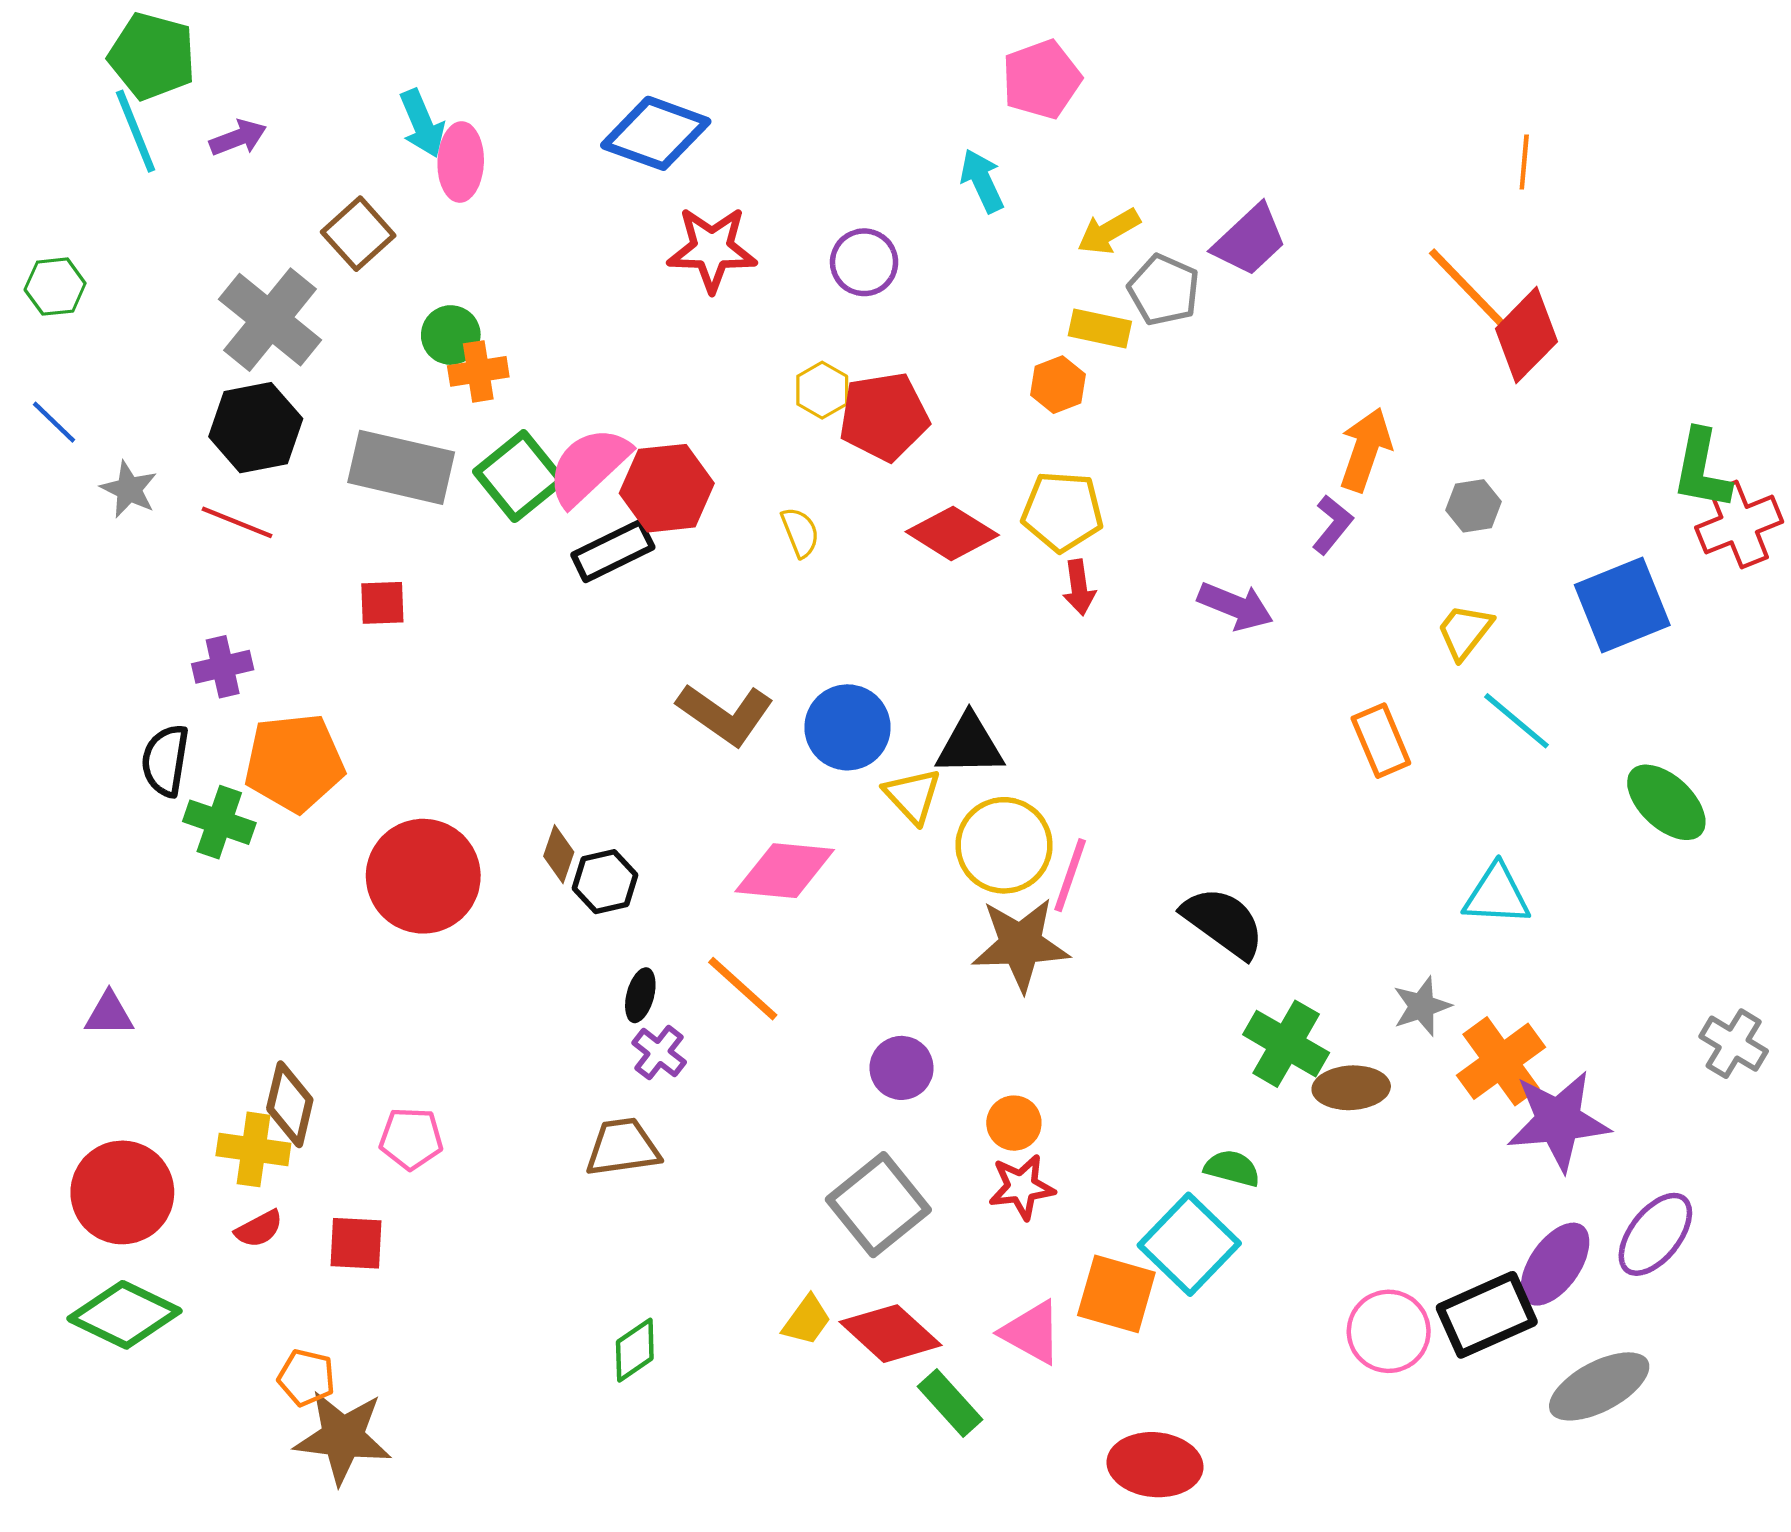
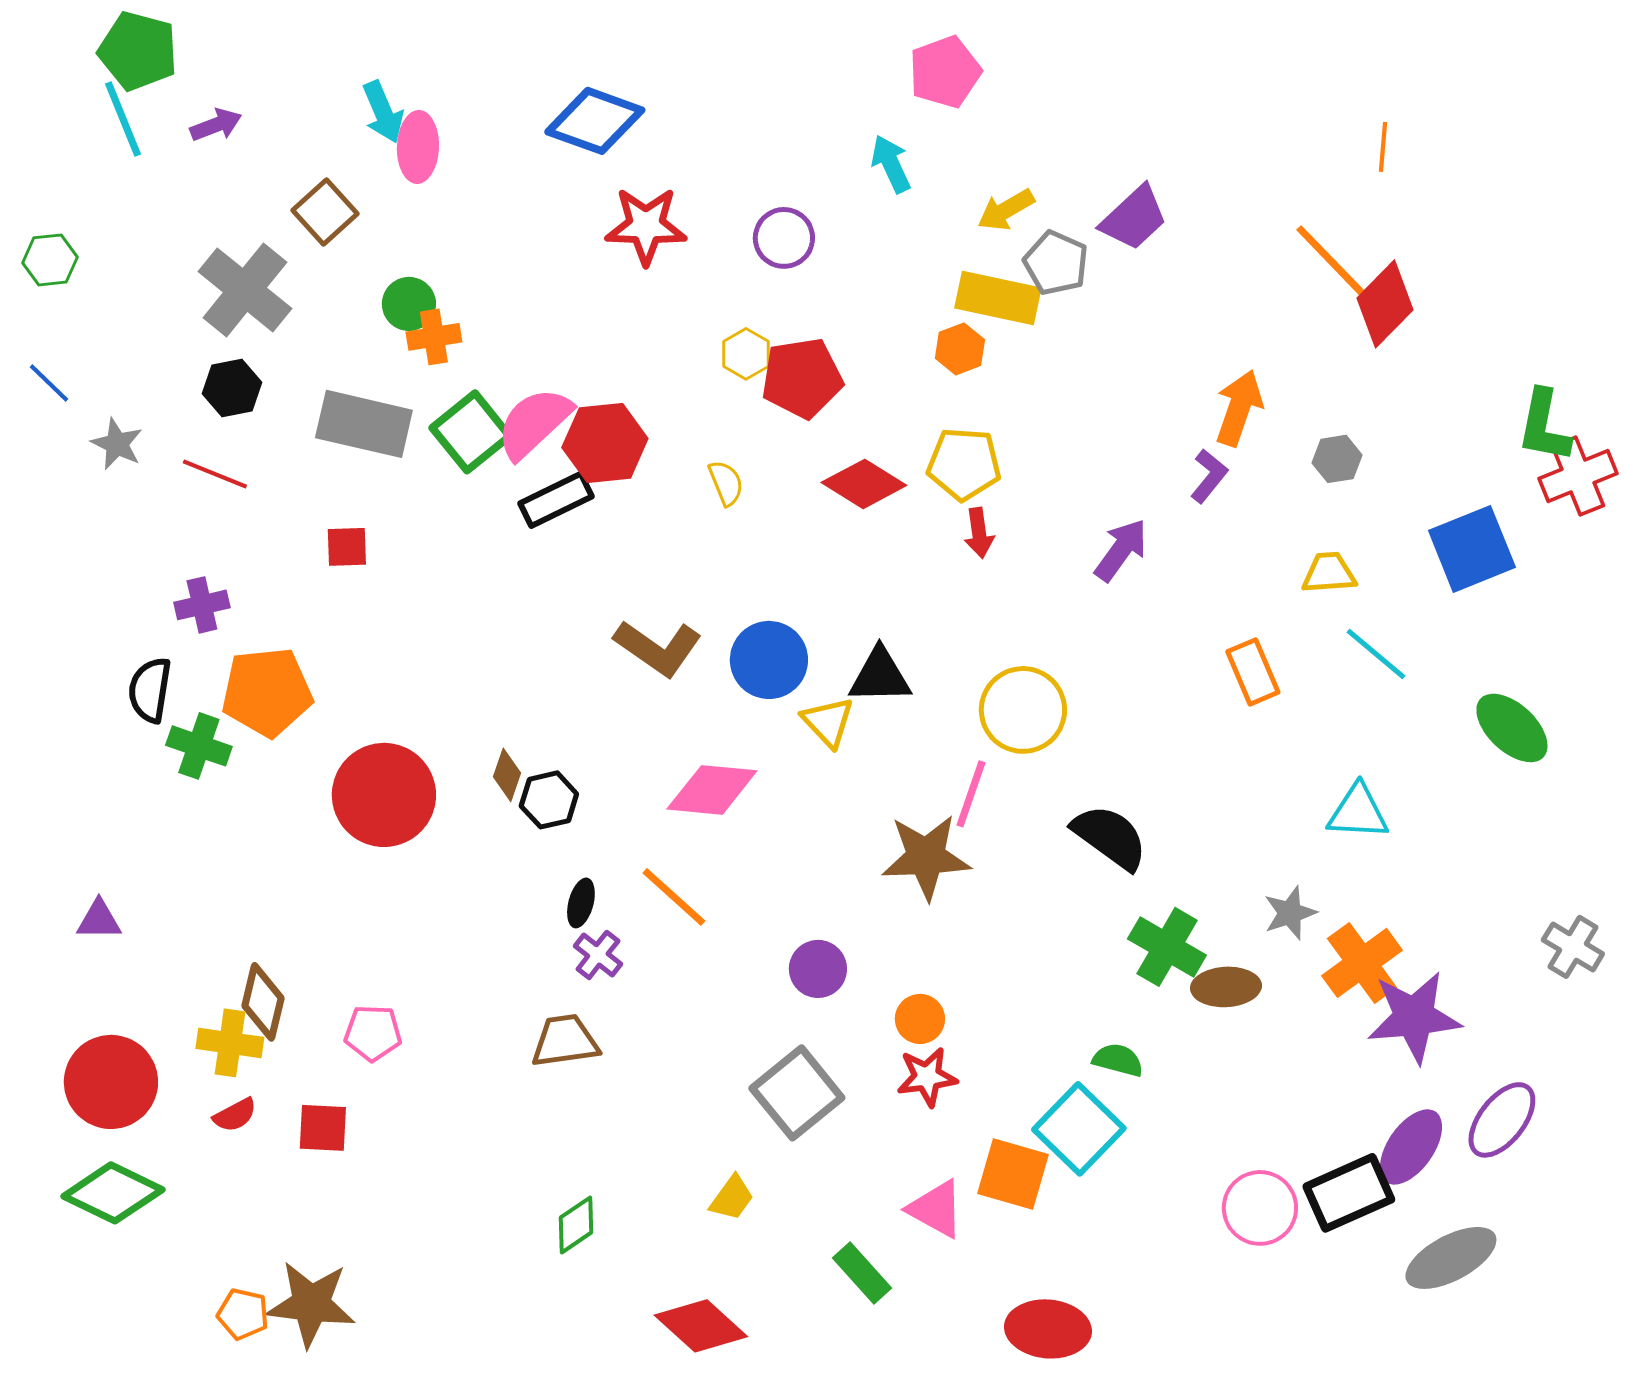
yellow rectangle: (1100, 328) -> (998, 298), size x1.5
black hexagon: (256, 428) -> (232, 388), size x0.7
purple arrow: (1235, 606) -> (1121, 550), turned -76
yellow trapezoid: (1465, 631) -> (1329, 573), turned 48
yellow circle: (1004, 845) -> (1023, 710), moved
red diamond: (890, 1334) -> (701, 1326), moved
orange pentagon: (306, 1378) -> (243, 1314), moved

